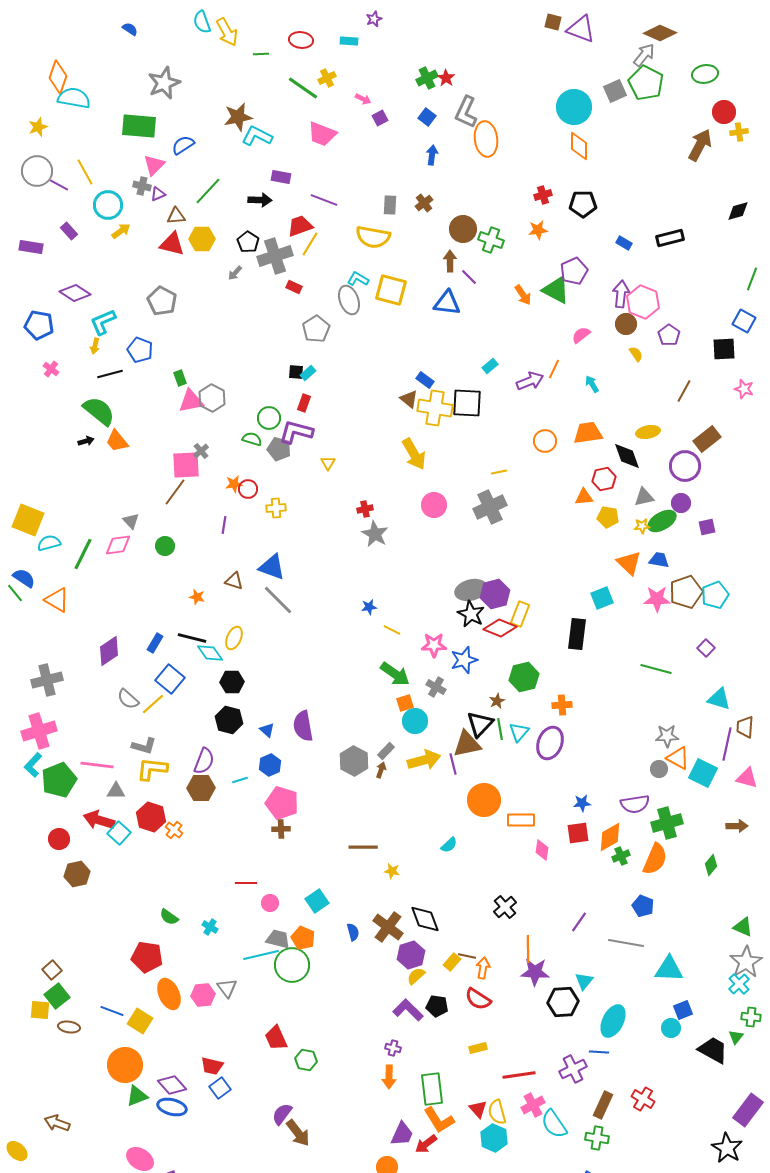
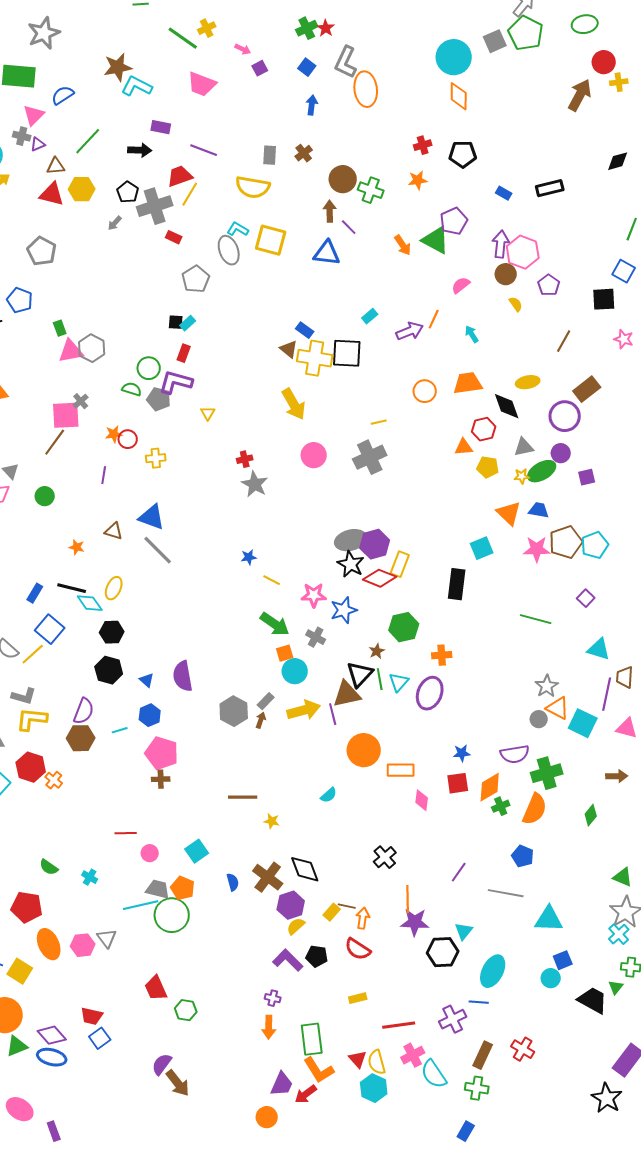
gray star: (667, 736) -> (547, 686), turned -30

